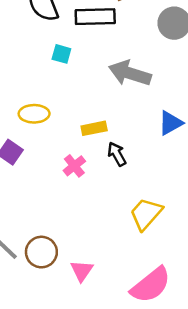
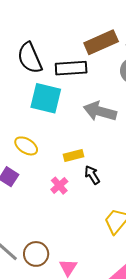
cyan square: (61, 54) -> (46, 98), size x2.0
yellow ellipse: (34, 114) -> (26, 146), turned 35

